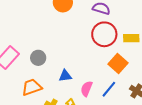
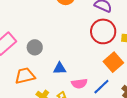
pink semicircle: (87, 89) -> (79, 84), turned -126

